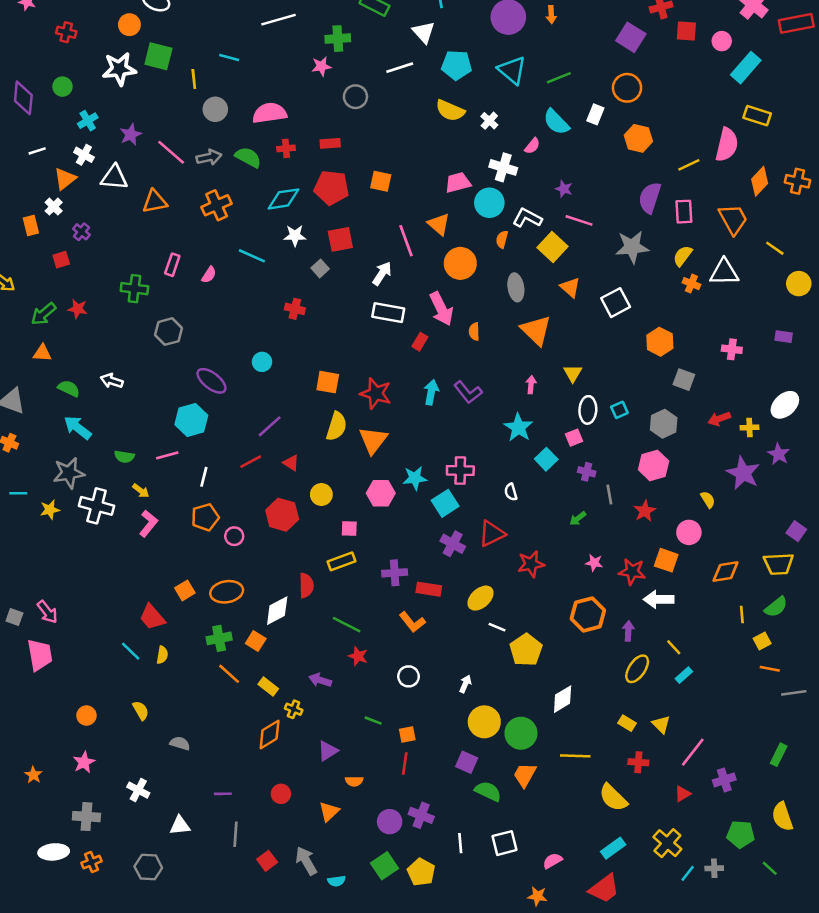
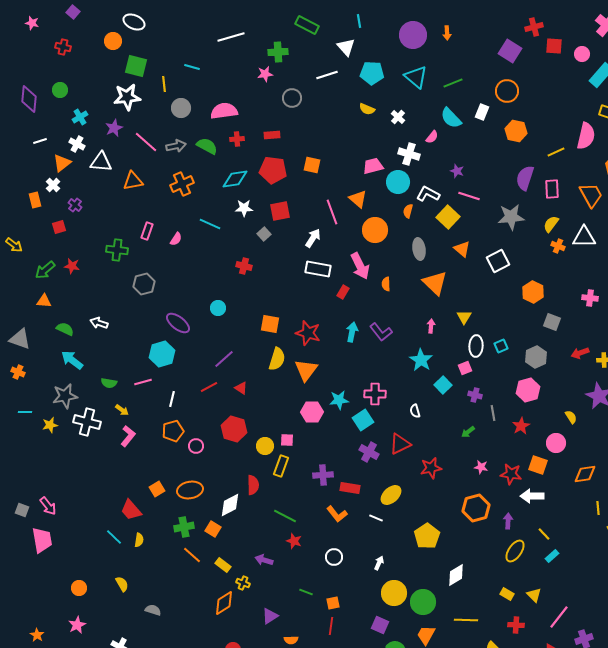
white star: (119, 69) -> (127, 97), moved
yellow semicircle: (450, 111) -> (367, 109), size x0.7
yellow circle: (321, 495) -> (265, 446), moved
yellow rectangle: (342, 561) -> (281, 466), turned -50
white line: (497, 627) -> (376, 518), moved

